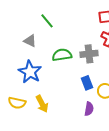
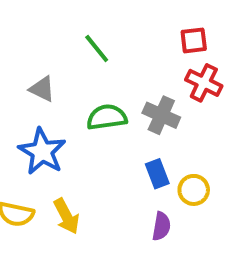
green line: (47, 21) -> (97, 48), moved
gray cross: (89, 54) -> (161, 115), turned 30

